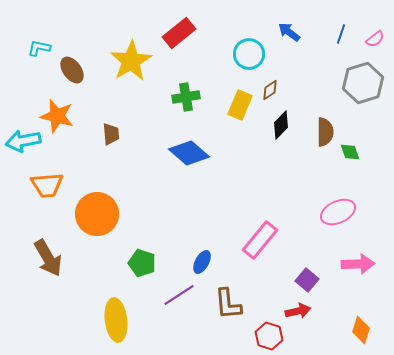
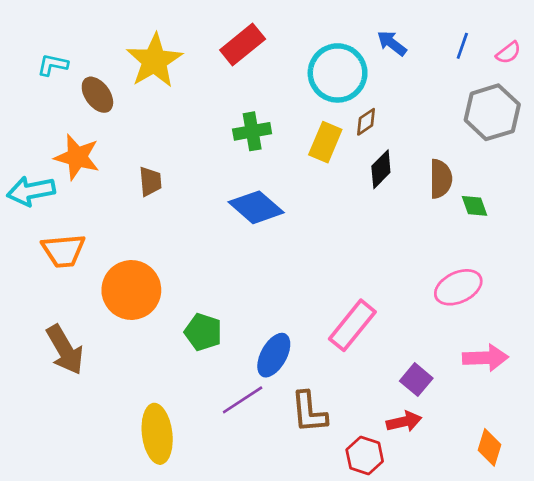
cyan circle: (249, 54) -> (338, 73), size x1.4
yellow star: (131, 61) -> (154, 61), moved
blue ellipse: (202, 262) -> (274, 355), size x1.4
green pentagon: (142, 263) -> (203, 332), moved

